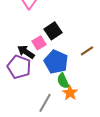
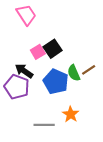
pink square: (39, 43) -> (38, 52), moved
green semicircle: (63, 81) -> (74, 73), moved
gray line: (45, 103) -> (44, 125), turned 60

